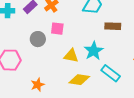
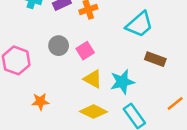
pink square: (57, 29) -> (85, 51), moved, turned 32

